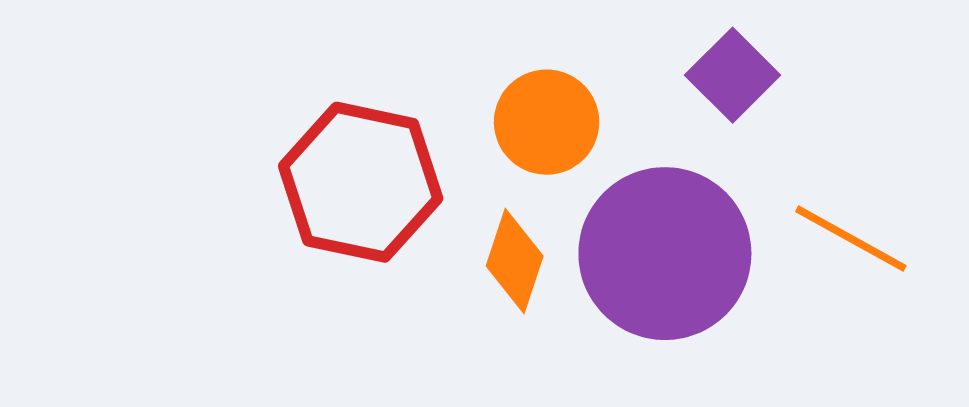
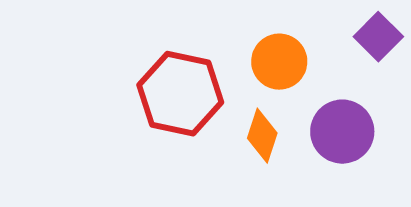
purple circle: (665, 254) -> (342, 132), size x0.7

